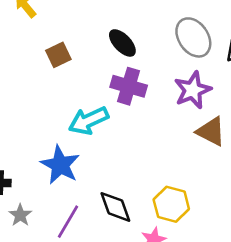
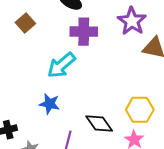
blue star: (60, 165) -> (50, 104), size x0.7

